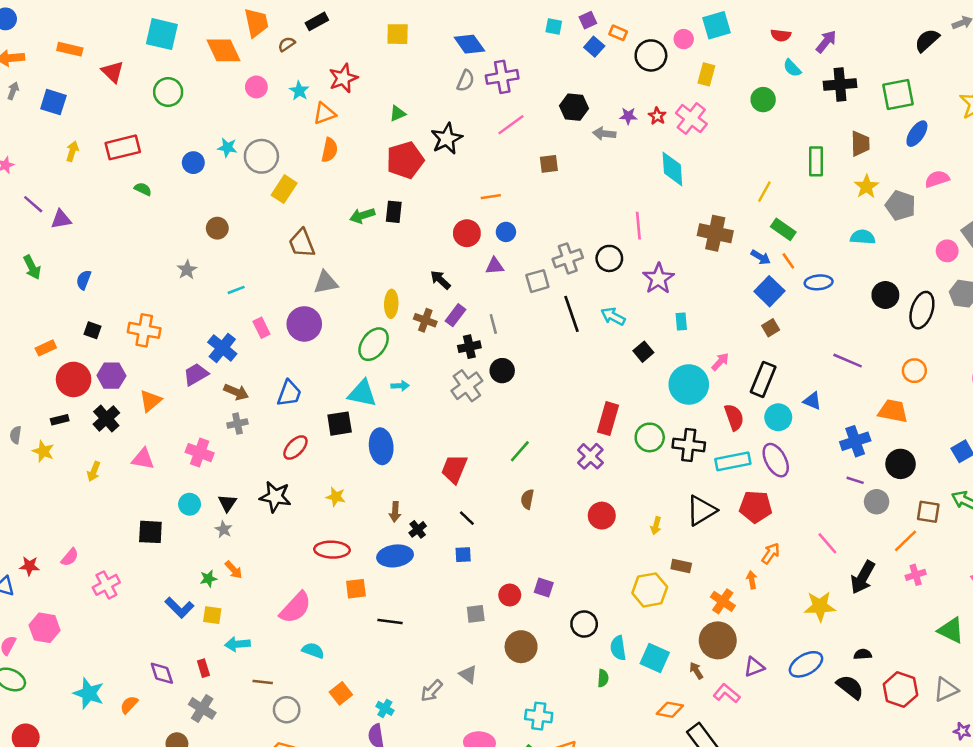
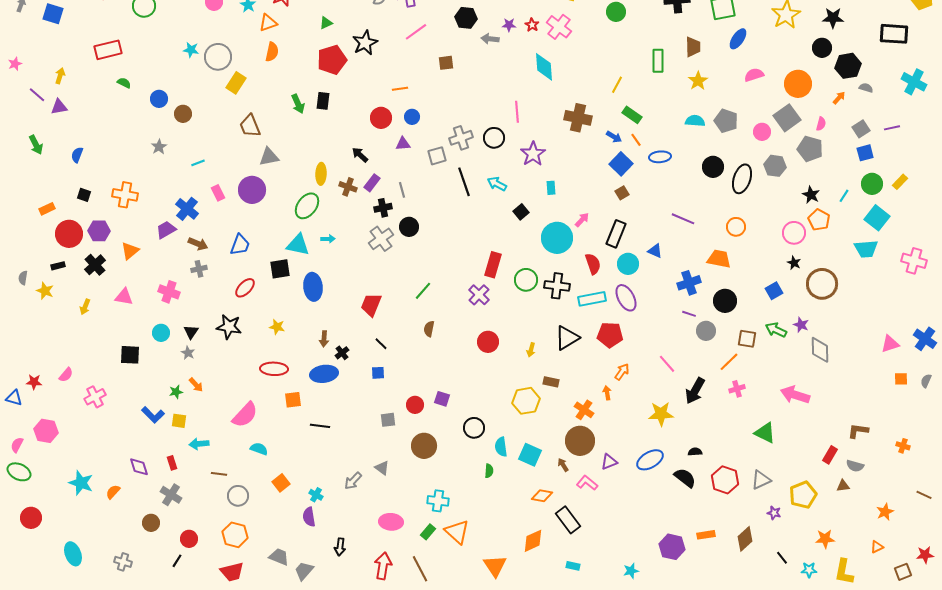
yellow arrow: (72, 151) -> (60, 76), moved
blue circle: (193, 163) -> (159, 99), moved
gray pentagon: (901, 205) -> (726, 121), moved
green arrow: (362, 216) -> (298, 104), turned -96

